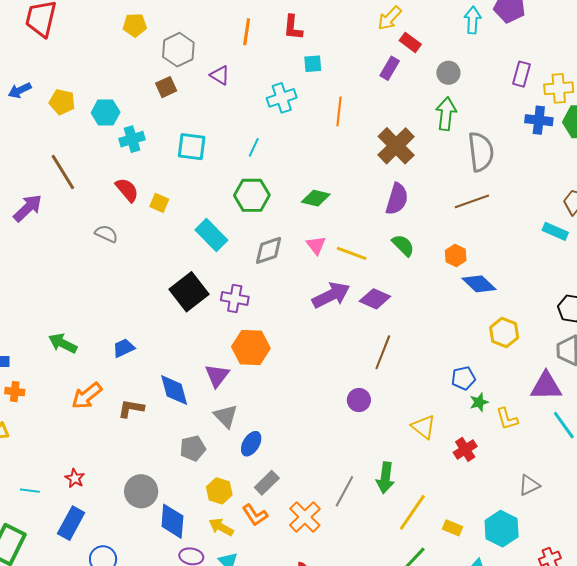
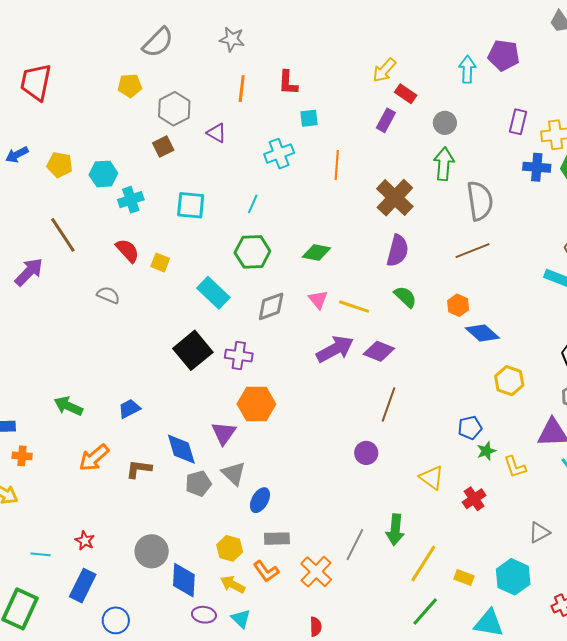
gray pentagon: (193, 448) -> (198, 484), moved
gray rectangle: (267, 483) -> (277, 539), turned 45

